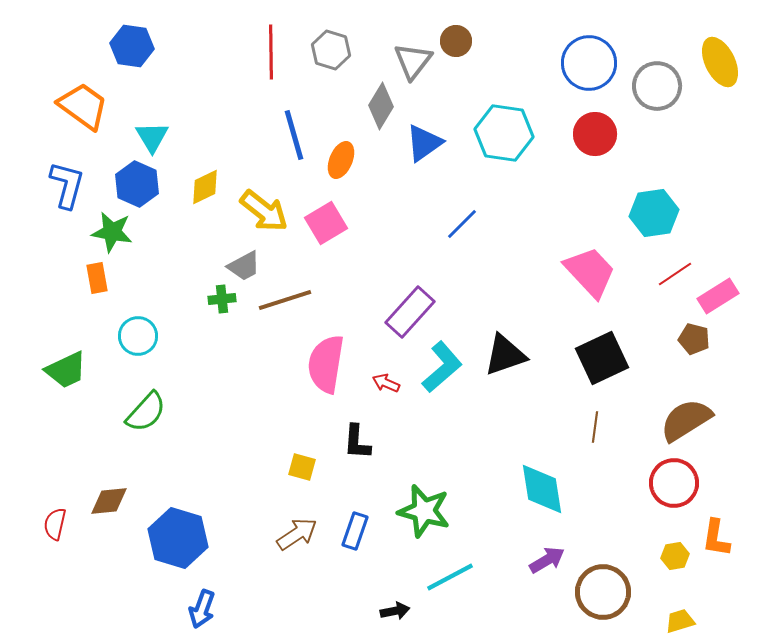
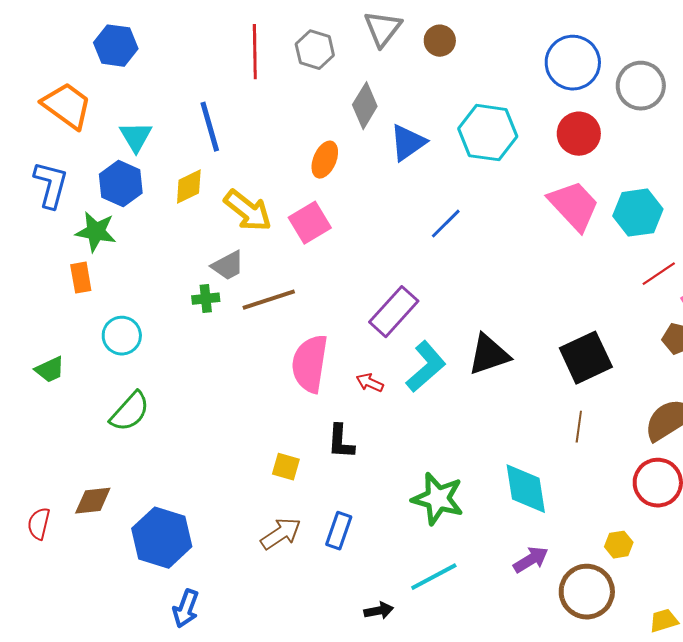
gray triangle: (413, 61) -> (383, 29), moved
blue line: (294, 135) -> (210, 127), moved
pink trapezoid: (590, 272) -> (574, 206), moved
green trapezoid: (66, 370) -> (50, 370), size x0.7
green star: (424, 511) -> (438, 499), moved
yellow hexagon: (675, 556) -> (619, 545), moved

